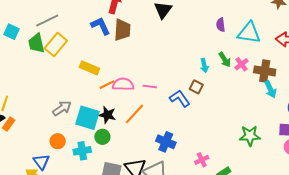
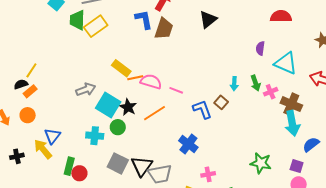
yellow rectangle: (89, 68) -> (121, 68), moved
cyan arrow: (270, 89) -> (292, 123), size x1.4
orange circle: (58, 141) -> (28, 115), moved
blue cross: (166, 142) -> (188, 144), moved

